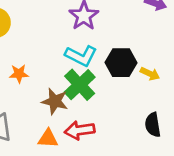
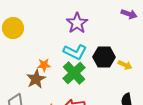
orange star: (19, 74) -> (44, 65), moved
brown star: (55, 101) -> (36, 79), moved, turned 30

